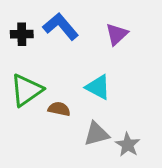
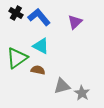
black cross: (22, 34) -> (16, 13), moved, turned 32
cyan triangle: (98, 87) -> (41, 46), moved

